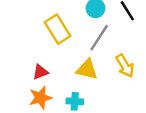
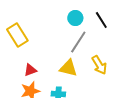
yellow rectangle: (58, 29) -> (17, 35), moved

